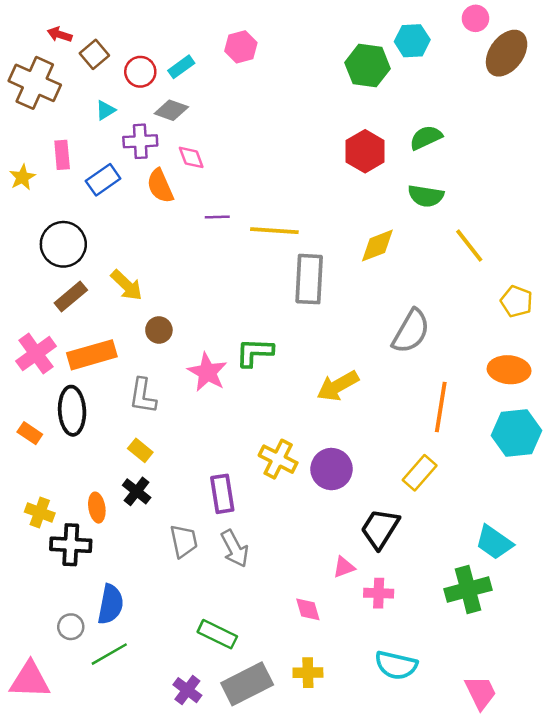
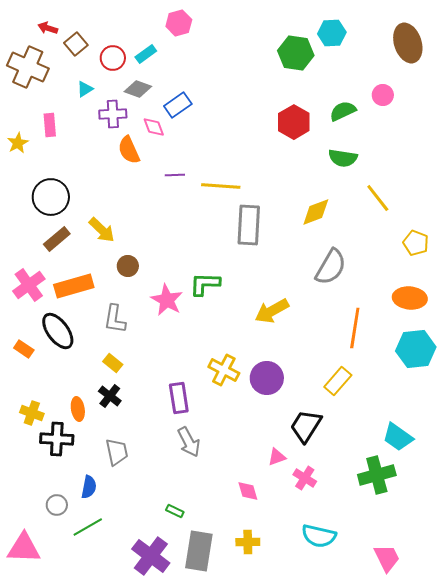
pink circle: (475, 18) -> (383, 95), moved
pink hexagon: (241, 47) -> (179, 23), moved
brown ellipse: (507, 53) -> (408, 43), turned -54
blue rectangle: (103, 180) -> (178, 105), moved
yellow diamond: (377, 246) -> (316, 212), moved
black ellipse: (72, 411) -> (58, 331), turned -33
gray trapezoid: (184, 541) -> (117, 452), moved
pink cross: (379, 593) -> (305, 478), turned 30
blue semicircle: (110, 604) -> (89, 487), size x0.7
green rectangle: (217, 634) -> (175, 511), size x0.6
gray rectangle: (247, 684) -> (199, 551), turned -54
purple cross: (187, 690) -> (151, 556), size x1.6

